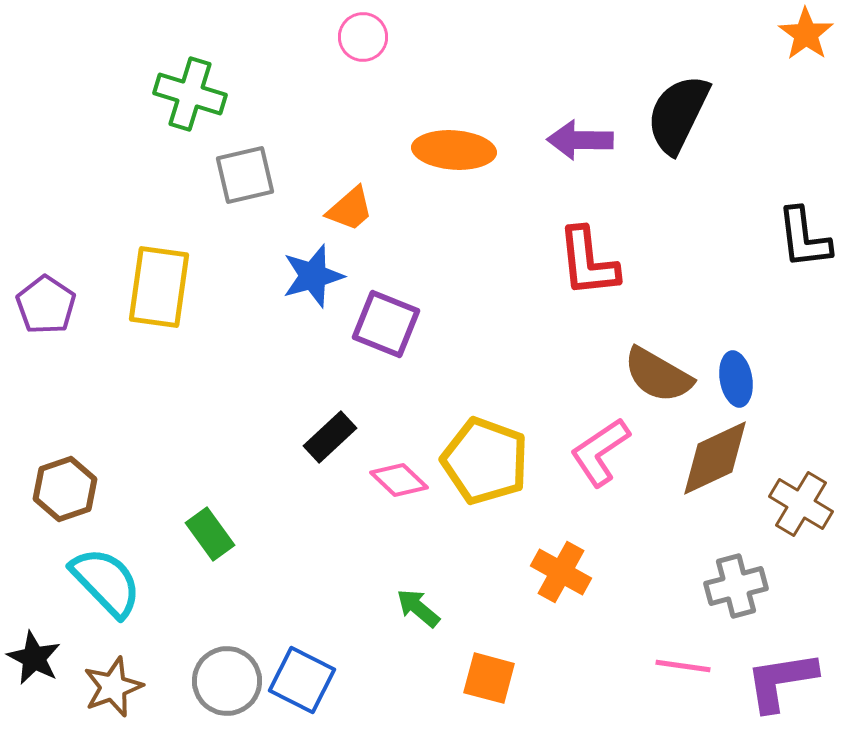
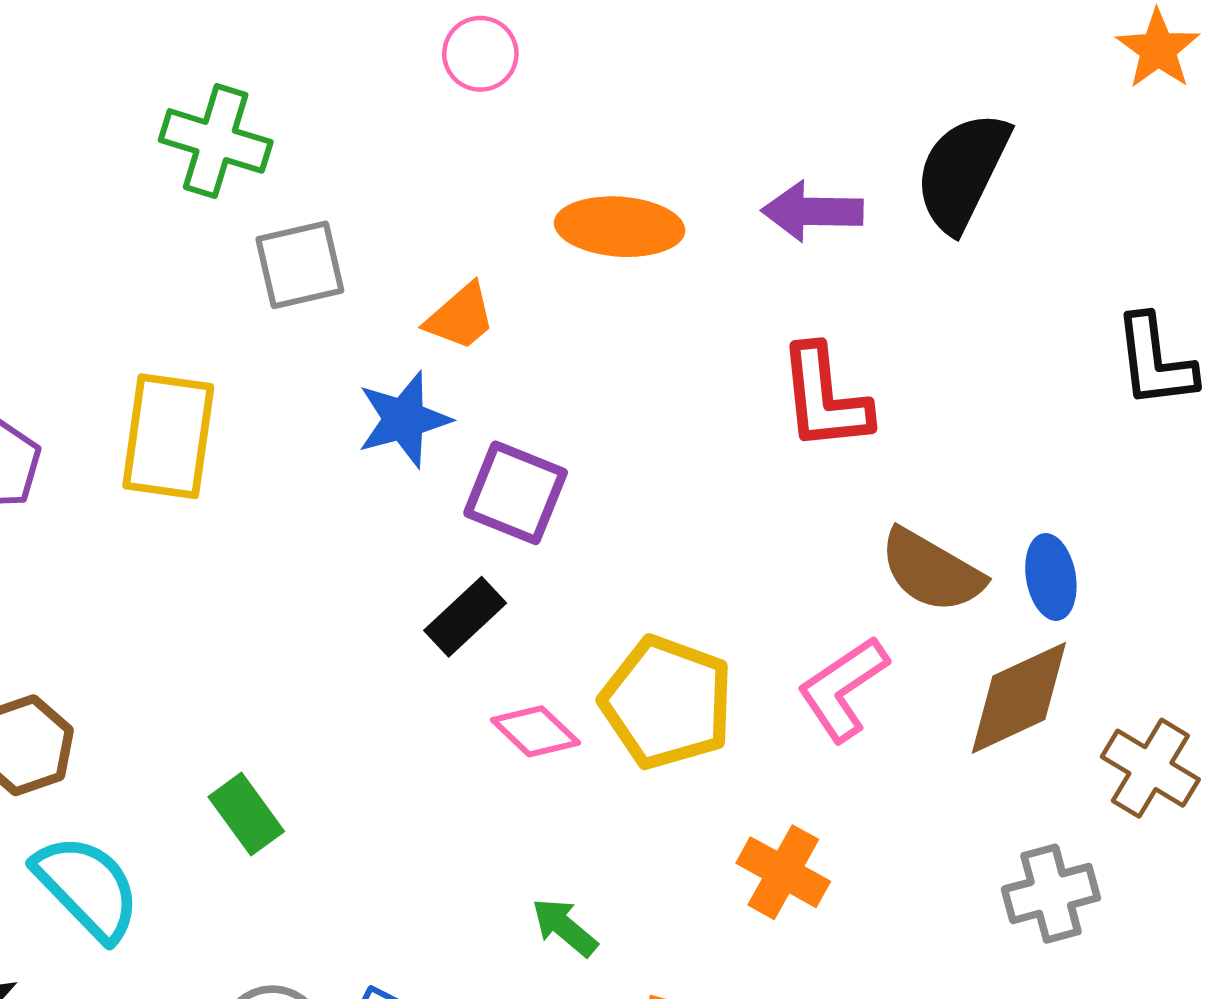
black rectangle: (330, 437) -> (465, 617), moved

